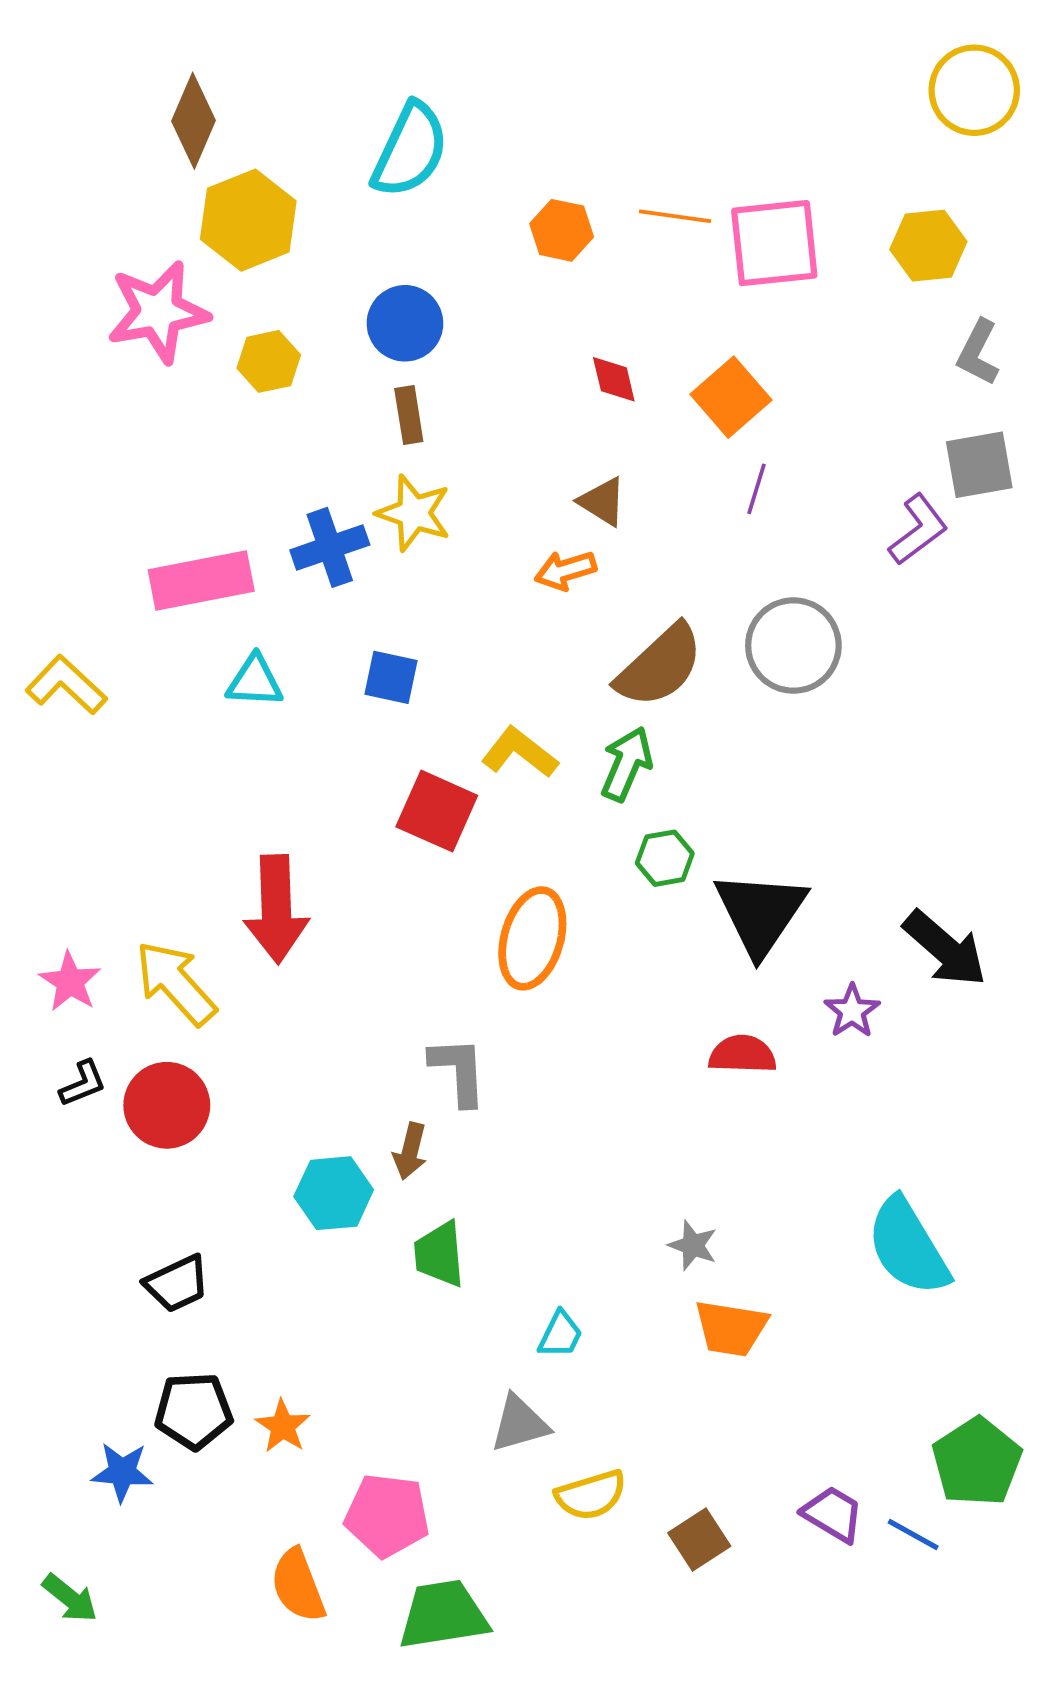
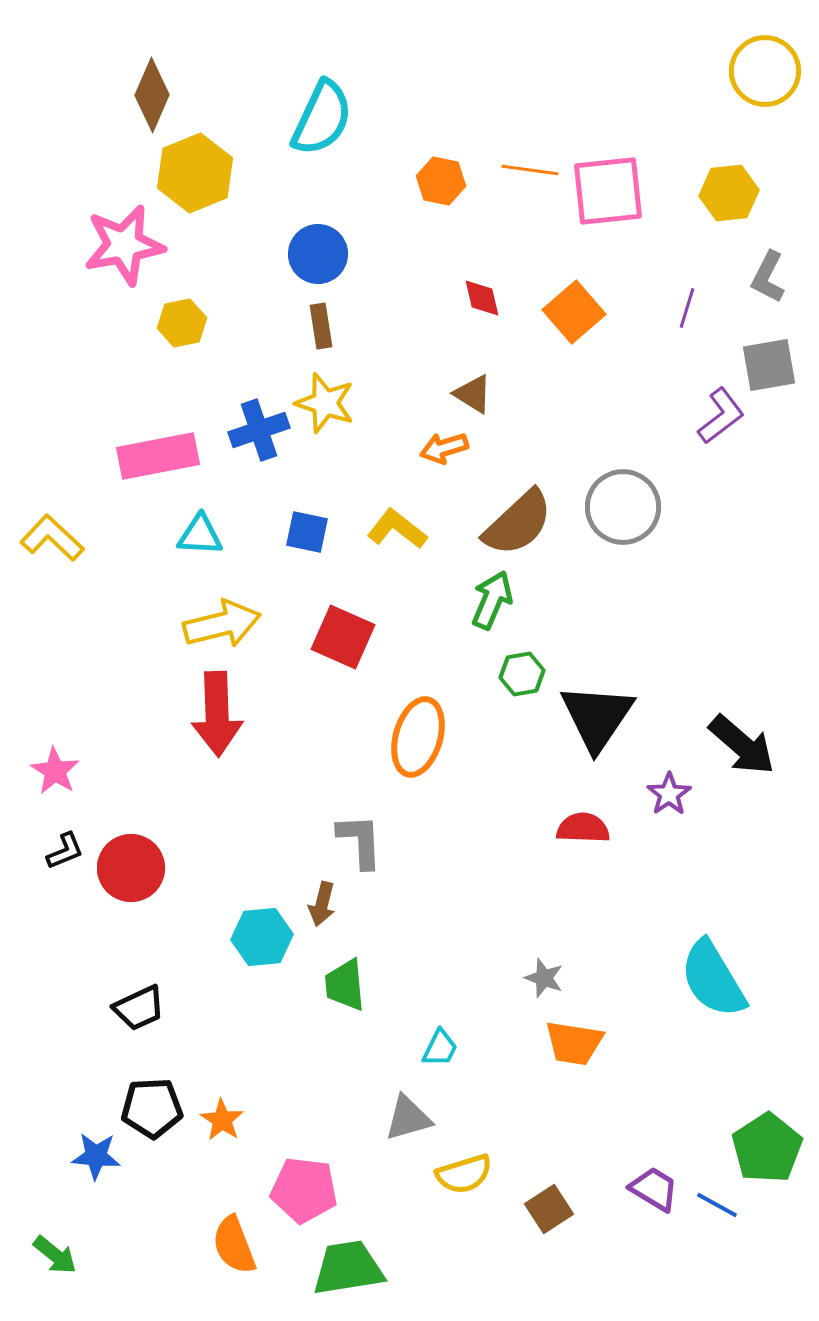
yellow hexagon: (269, 361) -> (182, 323), moved
purple line: (756, 489) -> (687, 308), moved
yellow L-shape: (520, 752) -> (397, 529), moved
yellow arrow: (176, 983) -> (222, 624), moved, turned 118

